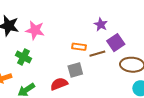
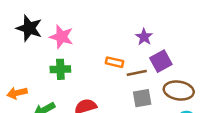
green cross: (23, 57) -> (60, 69), moved, turned -35
gray square: (75, 70) -> (142, 98), moved

